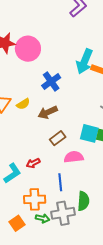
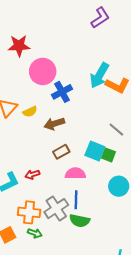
pink circle: (28, 49) -> (43, 71), moved
blue line: (60, 182) -> (76, 200), moved
green semicircle: (83, 201) -> (80, 221), turned 90
gray cross: (63, 213) -> (56, 209), moved, turned -30

